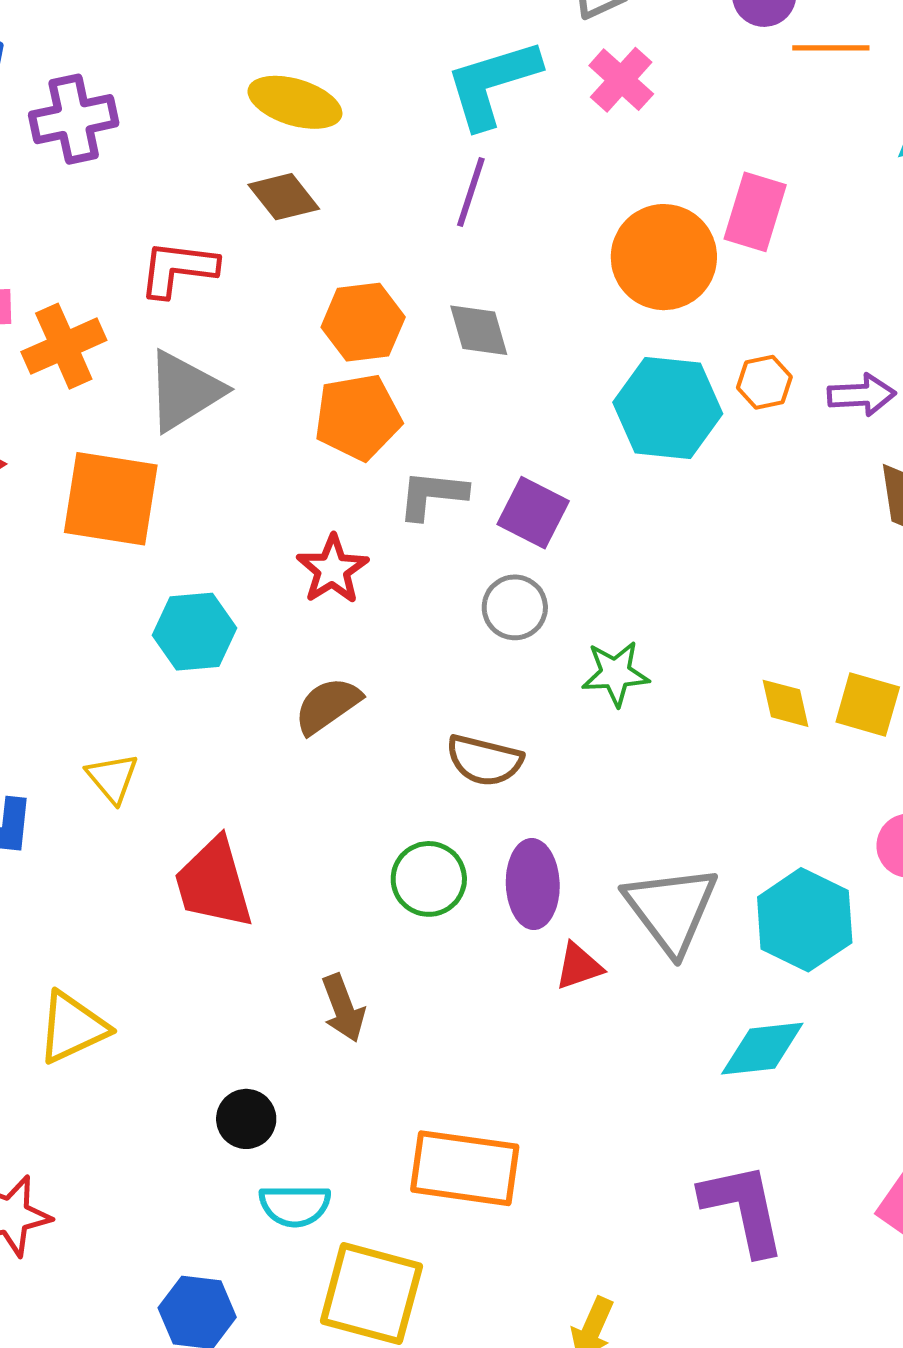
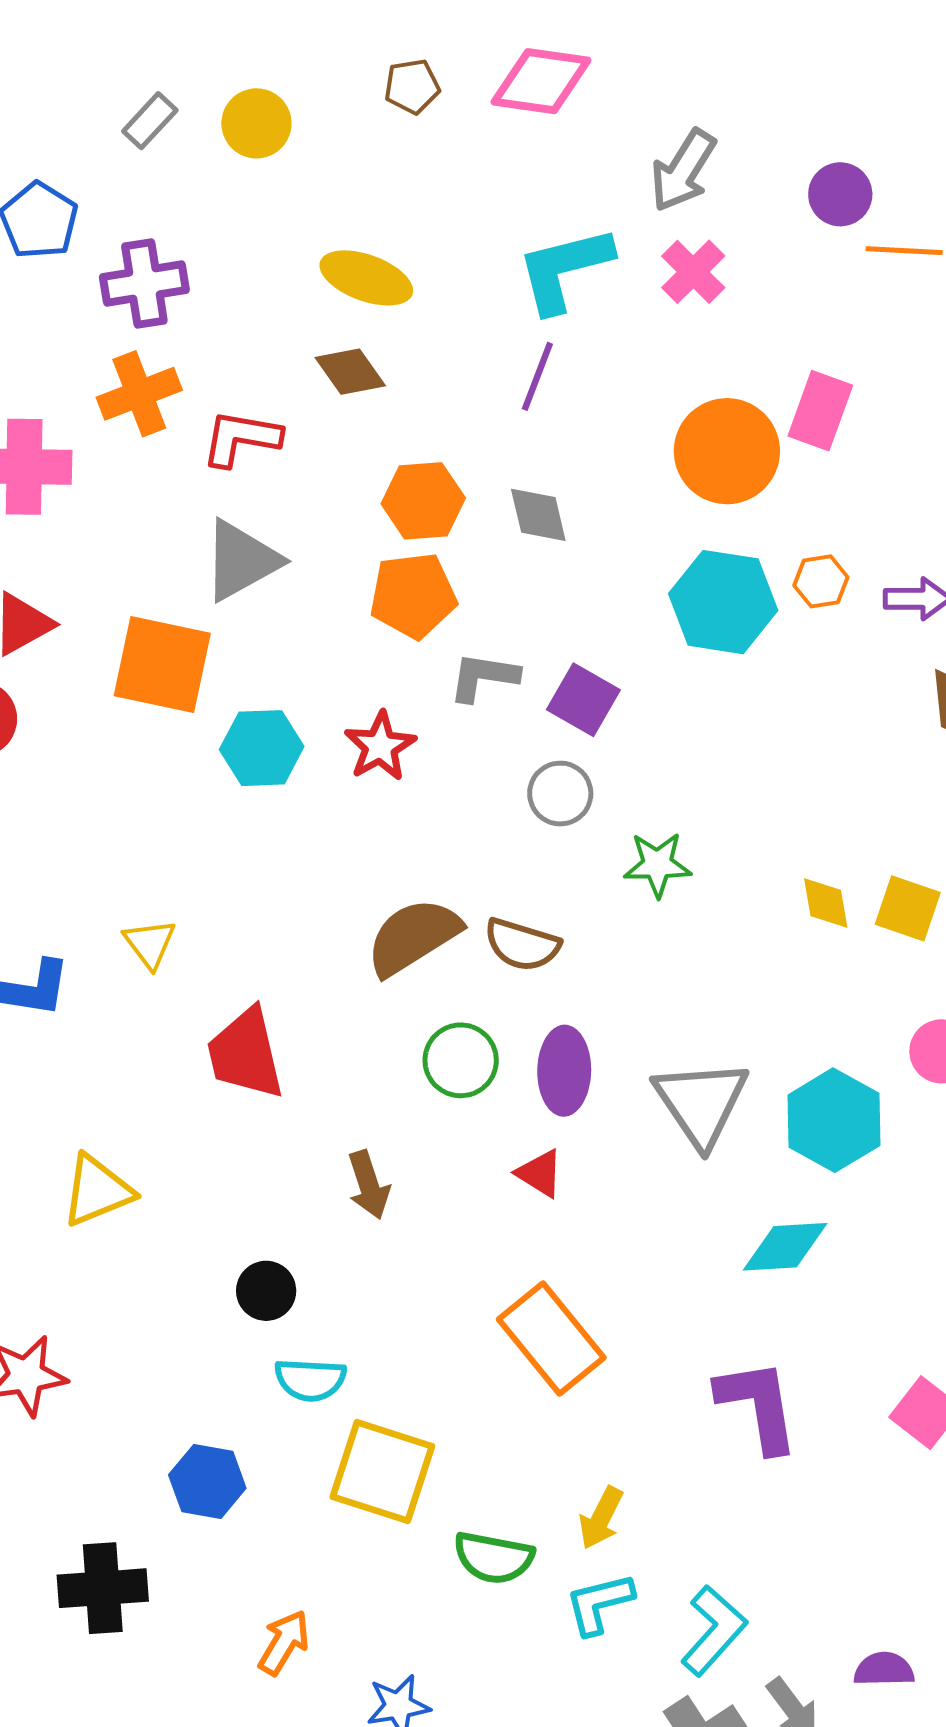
orange cross: (64, 346) -> (139, 394), moved
cyan hexagon: (194, 632) -> (262, 748), moved
brown semicircle: (328, 705) -> (413, 937), moved, size x1.4
red triangle: (579, 966) -> (540, 1173), moved, turned 48
orange rectangle: (465, 1168) -> (551, 1338), moved, turned 40

